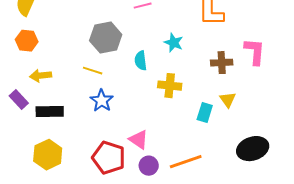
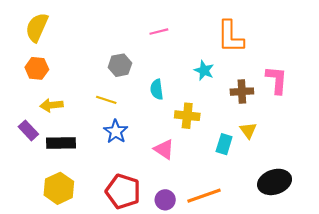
gray hexagon: (106, 38) -> (120, 65), size x0.7
cyan star: (174, 43) -> (204, 70), moved
pink triangle: (139, 140) -> (164, 149), moved

